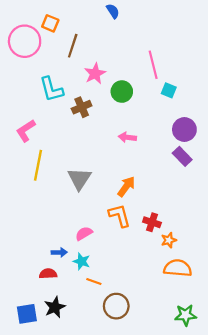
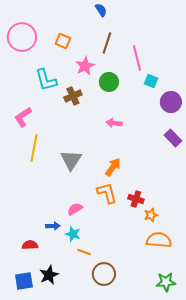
orange square: (50, 23) -> (63, 41), moved
brown line: (73, 46) -> (107, 43), moved
purple circle: (184, 130) -> (171, 102), moved
purple rectangle: (182, 156) -> (173, 138), moved
red semicircle: (48, 274) -> (30, 245), moved

